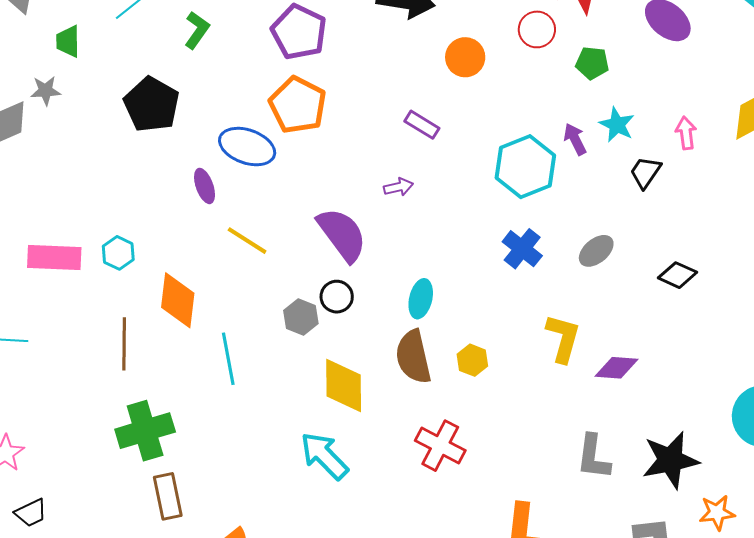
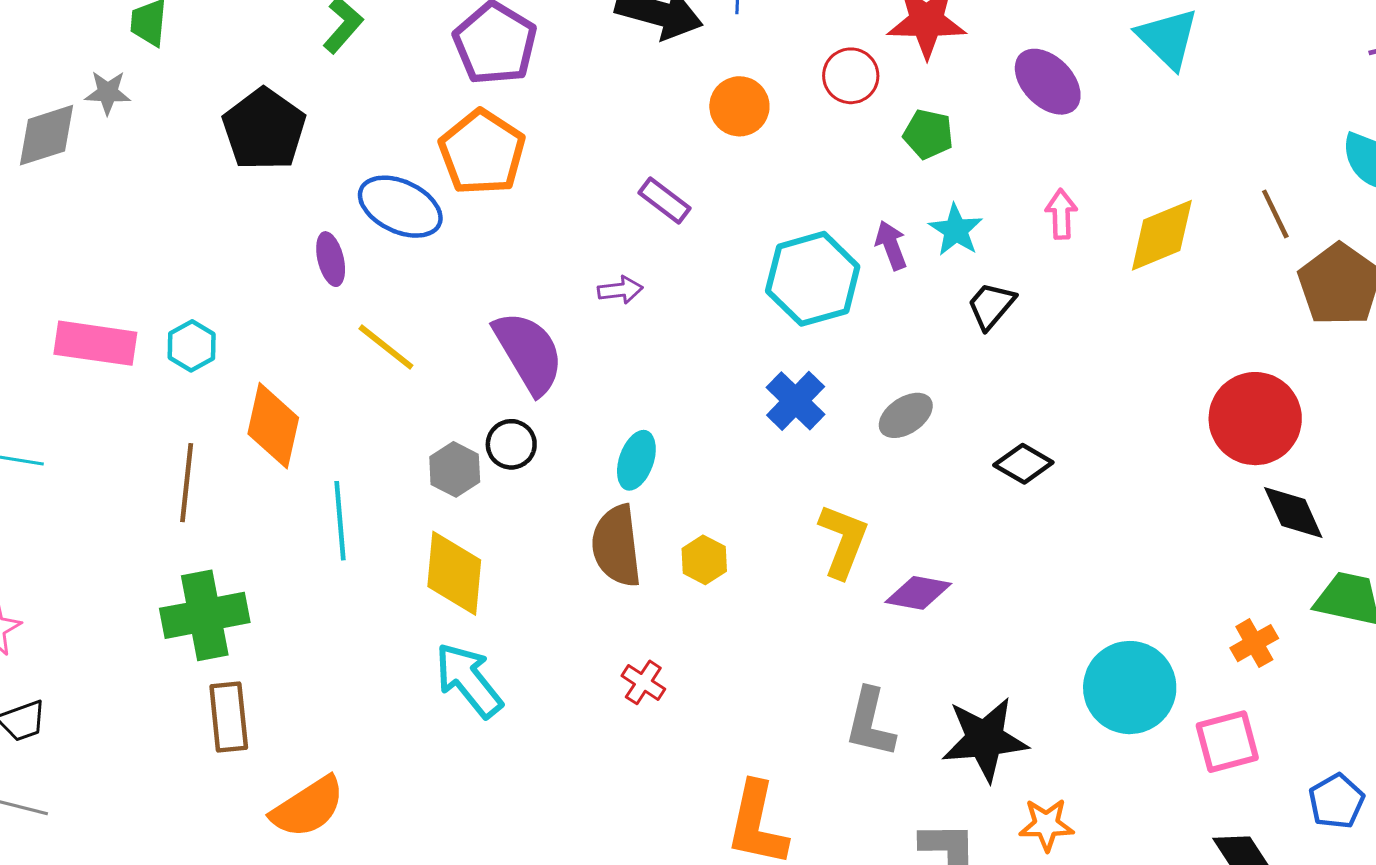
pink arrow: (686, 133) -> (1061, 214), moved
yellow diamond: (344, 386) -> (454, 573), moved
red cross: (440, 446) -> (643, 682), size x0.6

